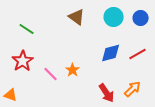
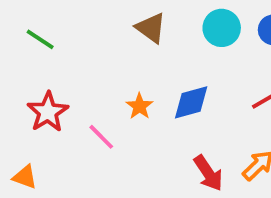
green line: (27, 29) -> (40, 39), moved
blue diamond: (111, 53) -> (191, 102), moved
orange star: (73, 70) -> (139, 106), moved

